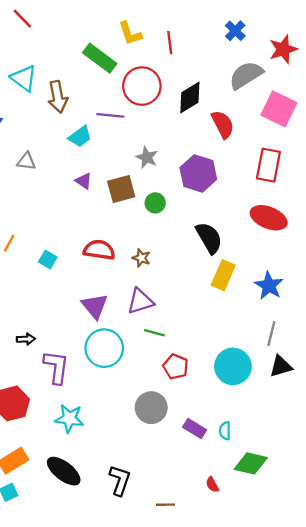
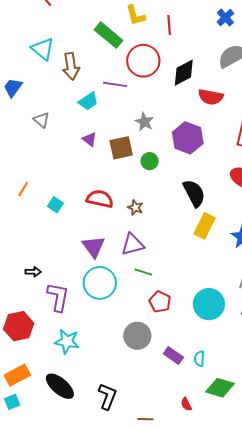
red semicircle: (223, 124) -> (211, 97), turned 125
gray triangle: (26, 161) -> (41, 120), turned 30

